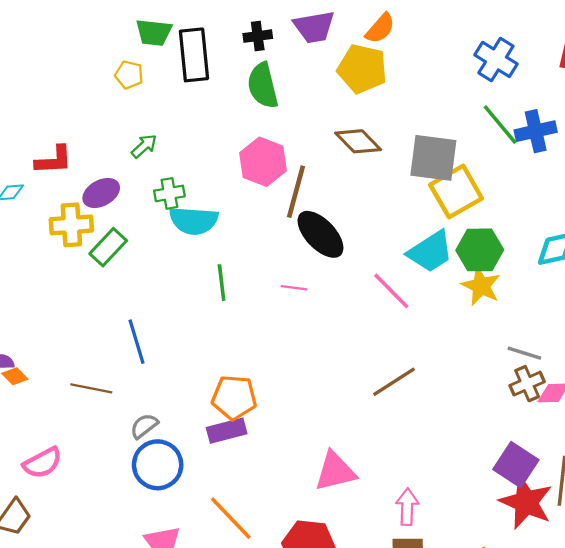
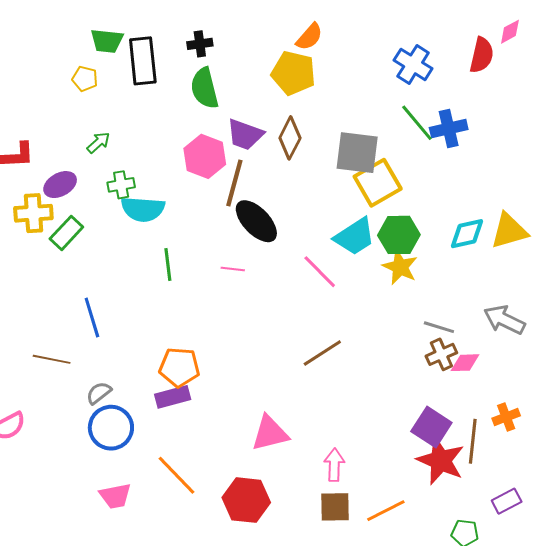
purple trapezoid: (314, 27) -> (245, 134), moved, turned 30
brown diamond: (358, 141) -> (290, 138), turned 72

